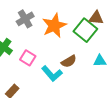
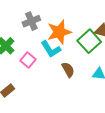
brown semicircle: (69, 61) -> (68, 70), turned -98
cyan L-shape: (52, 74) -> (51, 49), moved

